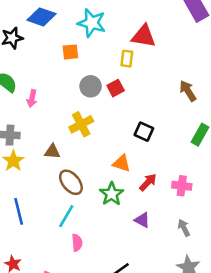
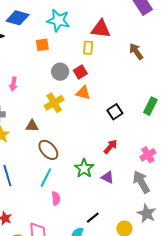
brown arrow: (188, 91) -> (136, 51), moved
black square: (144, 132) -> (115, 112), moved, turned 35
orange triangle: (122, 163) -> (83, 93), moved
pink cross: (182, 186) -> (148, 155), moved, turned -35
green star: (112, 194) -> (84, 168), moved
gray arrow: (184, 228) -> (141, 182), size x1.6

